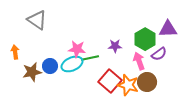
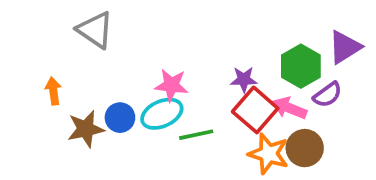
purple triangle: (168, 29) -> (345, 47), turned -30
green line: (90, 58) -> (196, 135), moved
pink arrow: (139, 61) -> (289, 108), turned -48
red square: (110, 81) -> (255, 110), moved

